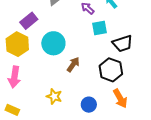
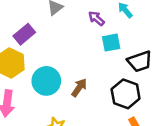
cyan circle: (53, 43) -> (46, 81), moved

